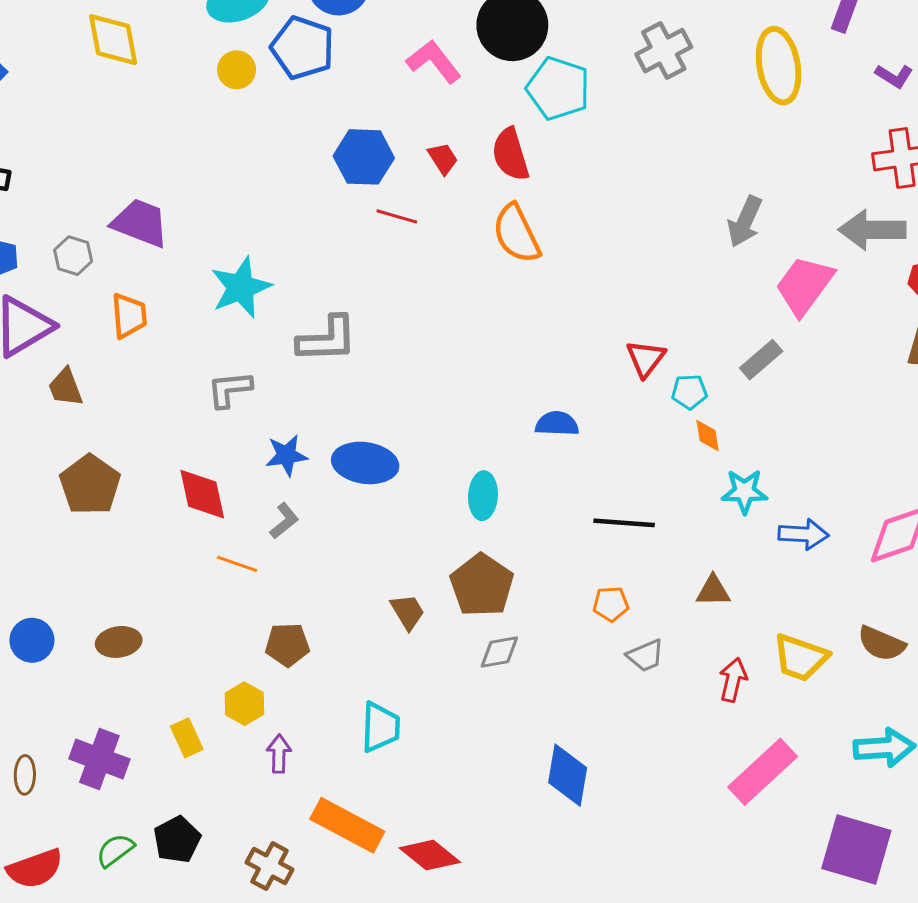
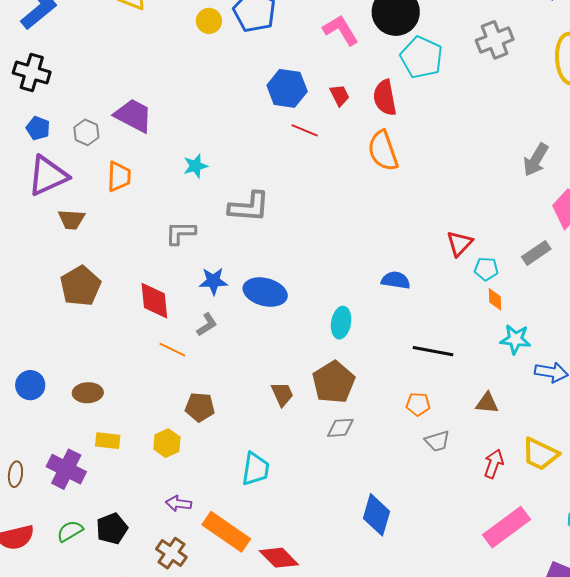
cyan star: (241, 287) -> (196, 166), size x0.6
brown trapezoid: (66, 387) -> (71, 219), turned -72
yellow rectangle: (187, 738) -> (108, 441), moved, turned -65
purple arrow: (279, 754) -> (179, 504), moved, turned -90

